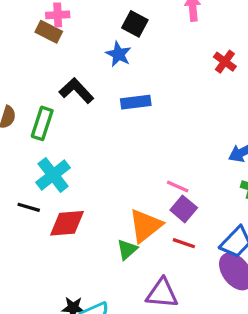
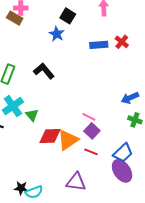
black L-shape: (76, 91) -> (44, 71), moved
blue rectangle: (136, 102) -> (99, 45), moved
red diamond: (67, 223) -> (50, 136), moved
green triangle: (127, 249) -> (32, 115), moved, turned -32

